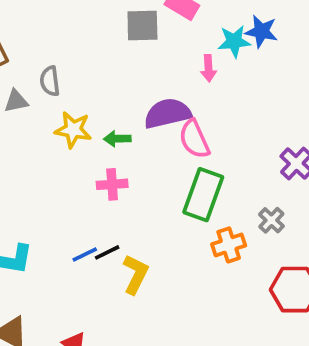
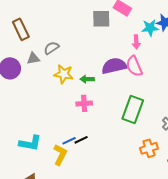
gray semicircle: (50, 81) -> (51, 48), turned 63
pink semicircle: (194, 139) -> (134, 66), moved
orange cross: (229, 245) -> (149, 148), moved
yellow L-shape: (135, 274) -> (60, 155), moved

